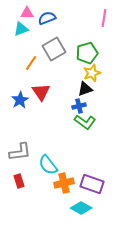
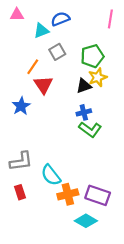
pink triangle: (27, 13) -> (17, 15), moved
blue semicircle: (47, 18) -> (60, 19), moved
cyan triangle: (21, 29) -> (41, 31), moved
gray square: (54, 49) -> (57, 52), size x0.7
black triangle: (85, 89) -> (84, 86), moved
red triangle: (41, 92) -> (43, 85), moved

